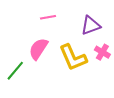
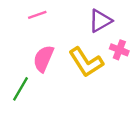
pink line: (48, 17) -> (37, 15), moved

